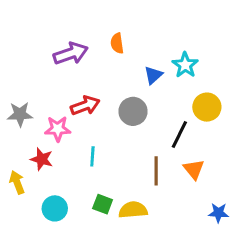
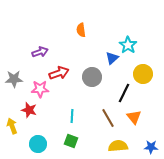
purple arrow: (71, 53) -> (40, 52), moved, size x0.7
blue triangle: (153, 75) -> (112, 58), moved
cyan line: (92, 156) -> (72, 116), moved
brown line: (156, 171) -> (108, 118), turned -30
yellow semicircle: (133, 210) -> (118, 146), moved

